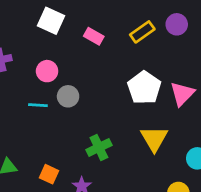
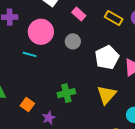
yellow rectangle: (142, 32) -> (114, 18), turned 54
pink circle: (47, 71) -> (41, 32), size x1.6
gray circle: (68, 96) -> (73, 41), moved

